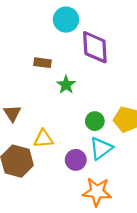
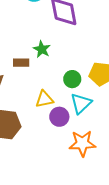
brown rectangle: (42, 63) -> (21, 63), moved
yellow triangle: (43, 139) -> (44, 99), moved

